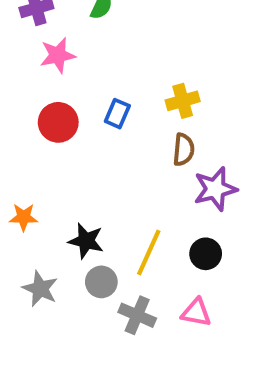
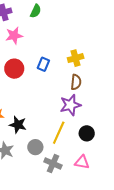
purple star: (215, 189) -> (70, 105), moved
black star: (86, 241) -> (18, 125), moved

